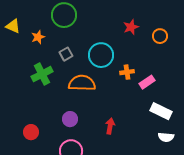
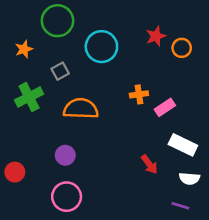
red star: (131, 27) -> (156, 36), moved
cyan circle: (101, 55) -> (101, 47), moved
red arrow: (110, 126) -> (149, 164), moved, turned 133

